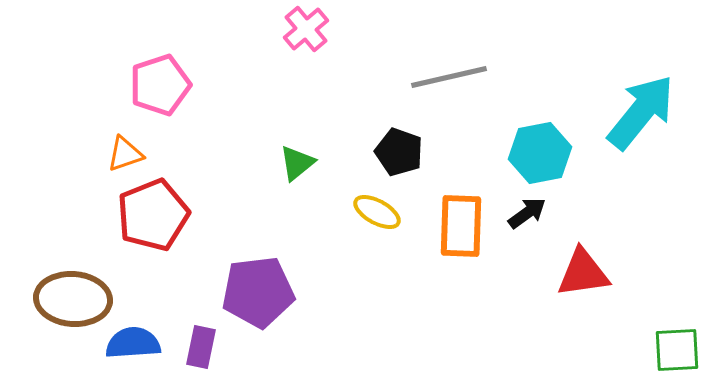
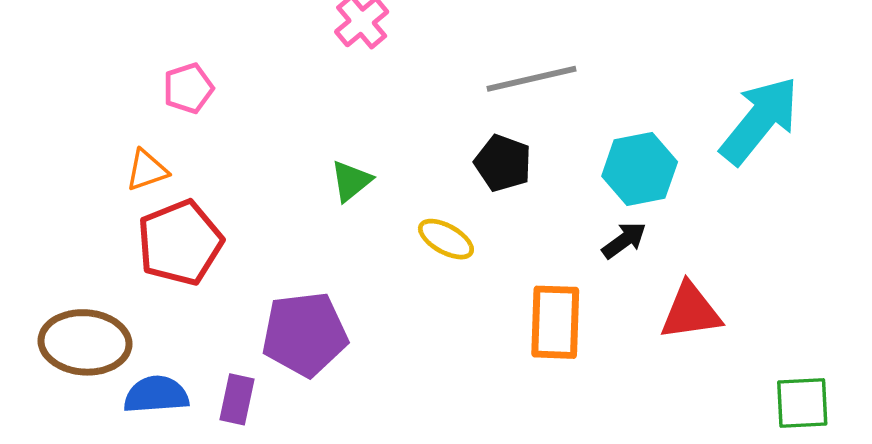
pink pentagon: (160, 85) -> (188, 88), size x0.7
black pentagon: (399, 152) -> (503, 163), moved
orange rectangle: (461, 226) -> (555, 322), moved

